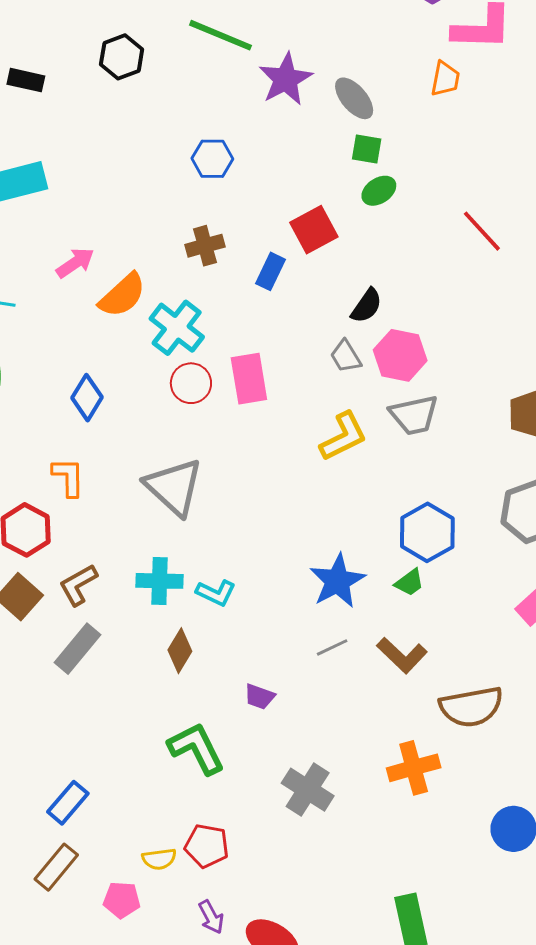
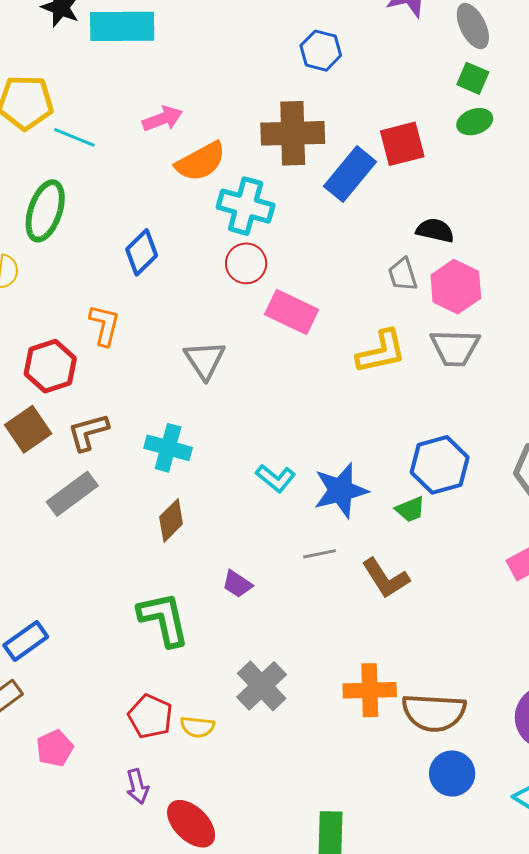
brown cross: (205, 246) -> (293, 133), size x1.6
blue rectangle: (270, 271) -> (350, 174), size x1.5
black semicircle: (367, 306) -> (435, 230), turned -126
cyan cross: (177, 328) -> (246, 206), turned -36
pink rectangle: (249, 379) -> (292, 312), moved, turned -69
gray triangle: (174, 487) -> (205, 360), size x0.7
cyan L-shape: (216, 593) -> (276, 478), moved
brown semicircle: (471, 707) -> (434, 712), moved
yellow semicircle: (159, 859) -> (197, 727), moved
pink pentagon: (122, 900) -> (55, 748), turned 30

